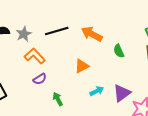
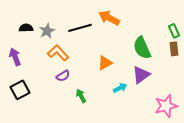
orange arrow: (92, 34) -> (109, 18), moved
green semicircle: (119, 51) -> (142, 48), size x1.6
purple triangle: (122, 93) -> (141, 75), moved

